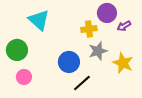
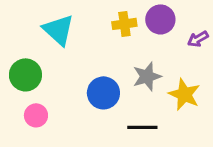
purple arrow: (124, 26) -> (198, 39), moved
yellow cross: (89, 29) -> (124, 24), moved
black line: (82, 83) -> (142, 127), moved, turned 42

